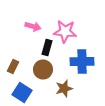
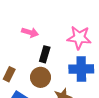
pink star: (65, 32) -> (79, 38), moved

